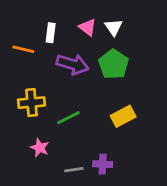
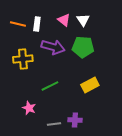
orange line: (23, 49) -> (18, 24), moved
green pentagon: (114, 64) -> (83, 47), turned -30
yellow cross: (31, 103) -> (23, 59), moved

